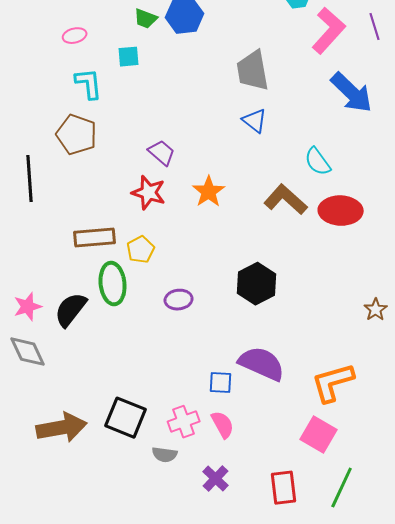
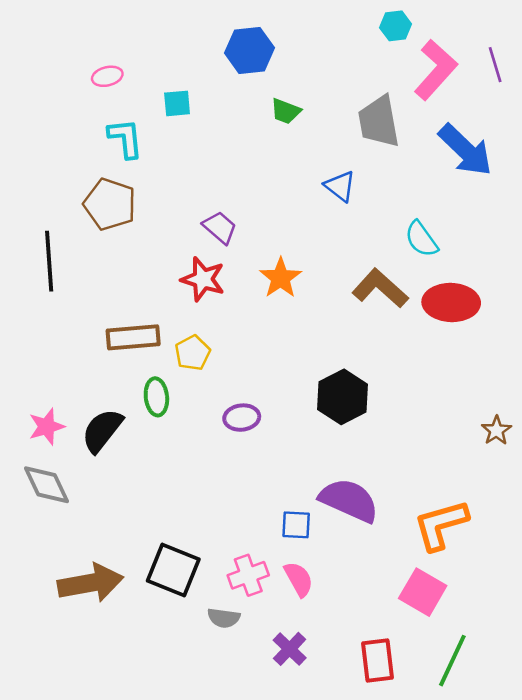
green trapezoid: (146, 19) -> (286, 111), moved
gray trapezoid: (253, 71) -> (379, 122), moved
green ellipse: (113, 284) -> (156, 397), size x0.7

